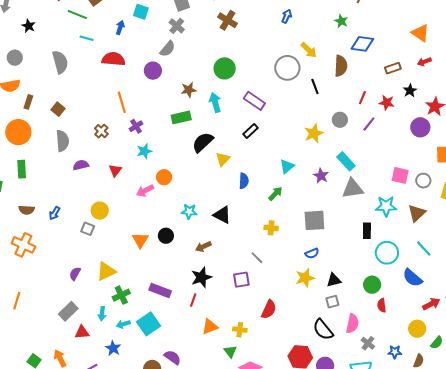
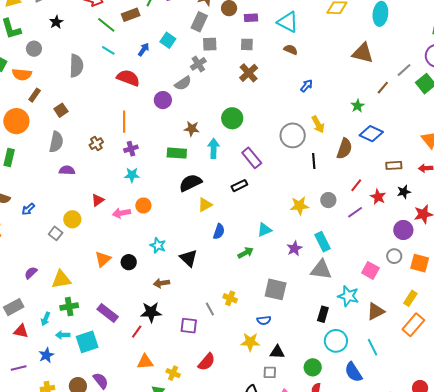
red triangle: (115, 170) -> (98, 200), moved
gray circle: (423, 181) -> (394, 256), moved
yellow cross: (271, 228) -> (230, 298), moved

